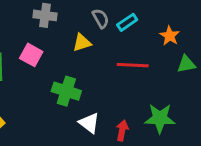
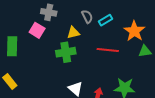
orange star: (170, 36) -> (134, 31), size x1.5
pink square: (31, 55) -> (37, 30), moved
green cross: (66, 91) -> (66, 52), moved, turned -30

